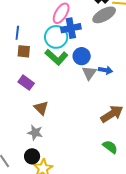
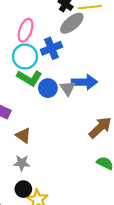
blue cross: (71, 28) -> (51, 48), moved
blue circle: (82, 56) -> (48, 88), moved
blue arrow: (105, 70) -> (85, 82), size x1.6

